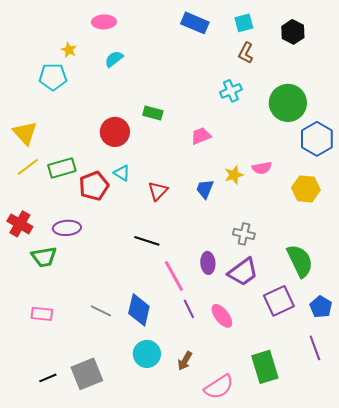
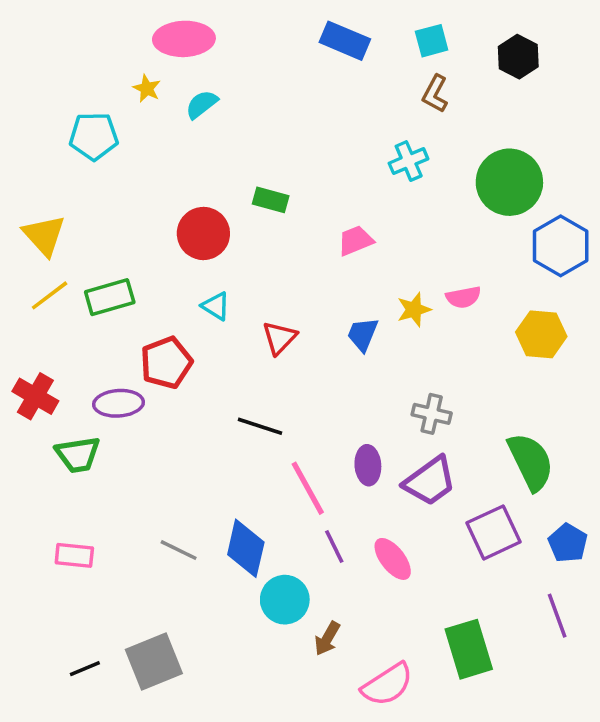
pink ellipse: (104, 22) -> (184, 39), size x1.4
yellow star: (69, 50) -> (147, 88), moved
red pentagon: (94, 186) -> (166, 363), moved
cyan circle: (147, 354) -> (285, 600), moved

